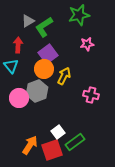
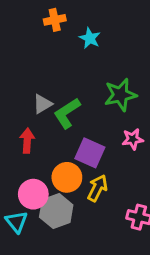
purple square: (48, 54) -> (90, 153), moved, turned -30
cyan triangle: (11, 66) -> (16, 222), moved
pink circle: (19, 98) -> (33, 194), moved

